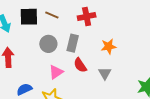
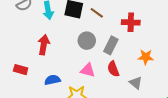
pink triangle: (56, 72) -> (88, 70), turned 35
gray triangle: (105, 73) -> (136, 83), turned -32

